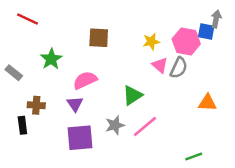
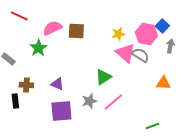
gray arrow: (216, 19) -> (170, 46), moved
blue square: (206, 32) -> (162, 26), turned 32
pink triangle: (160, 65) -> (125, 53), size x1.5
gray semicircle: (179, 68) -> (140, 55), turned -84
pink semicircle: (85, 80) -> (52, 28), moved
purple triangle: (75, 104) -> (57, 84), turned -32

